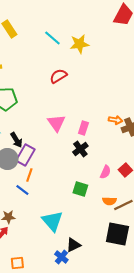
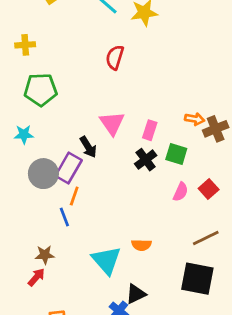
red semicircle: (58, 76) -> (115, 57), turned -42
black arrow: (16, 140) -> (88, 147), moved
green square: (80, 189) -> (176, 154), moved
blue line: (22, 190) -> (64, 217), turned 32
orange semicircle: (109, 201) -> (141, 245), moved

